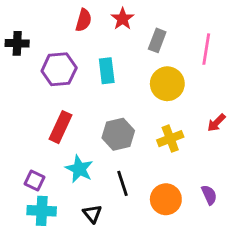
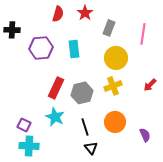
red rectangle: (60, 127) -> (56, 88), moved
yellow cross: (170, 139) -> (113, 86), moved
orange circle: (166, 199) -> (115, 122), moved
black triangle: (92, 214) -> (91, 148), moved

